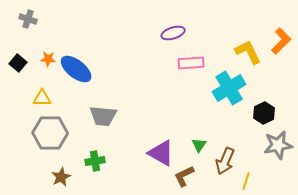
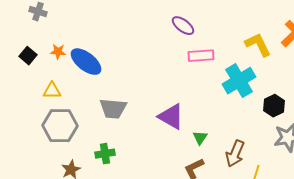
purple ellipse: (173, 33) -> (183, 26), turned 55
green triangle: (199, 145) -> (200, 138), moved
purple triangle: (161, 153) -> (171, 117), moved

